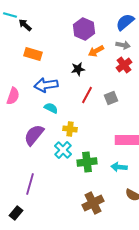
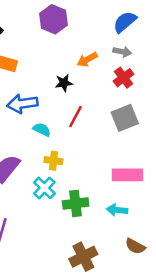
purple hexagon: (84, 29) -> (53, 19), moved
gray square: (111, 98) -> (125, 118), moved, size x1.5
cyan semicircle: (51, 108) -> (42, 130), moved

